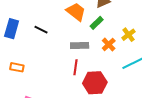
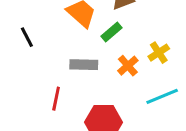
black line: (41, 30) -> (27, 37), turned 32
red line: (75, 67) -> (56, 99), moved

